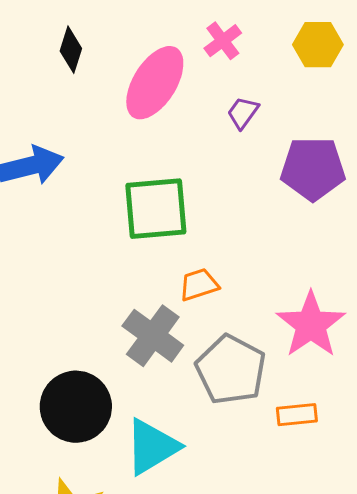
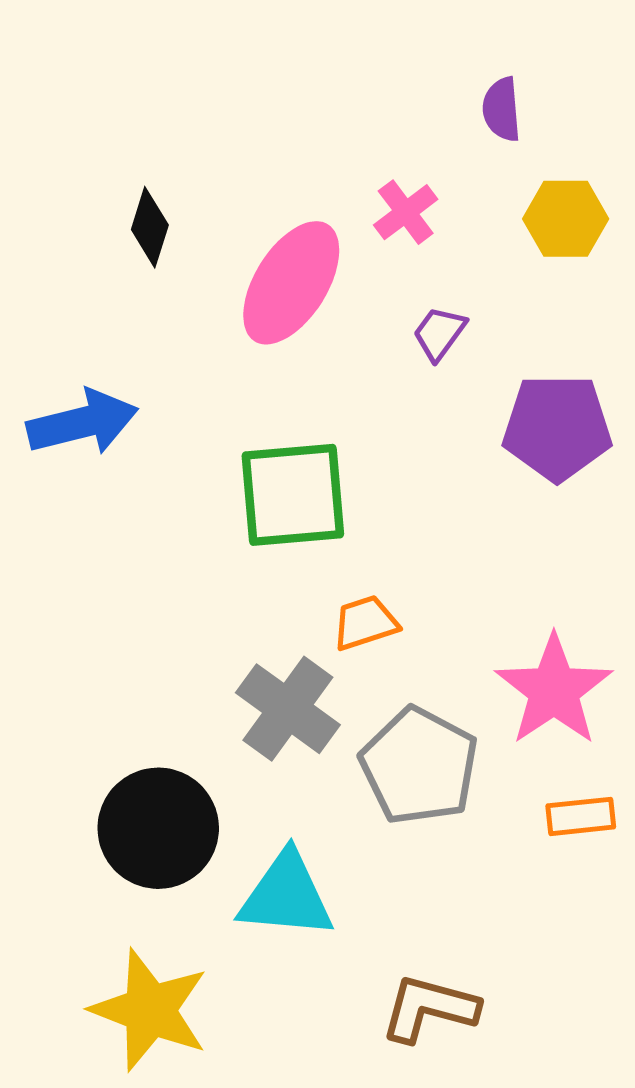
orange rectangle: (297, 415) -> (581, 816), moved
cyan triangle: (152, 447) -> (286, 896), turned 36

